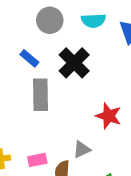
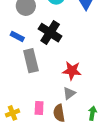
red star: (109, 116) -> (72, 71), moved
pink rectangle: (37, 160) -> (39, 108), turned -64

